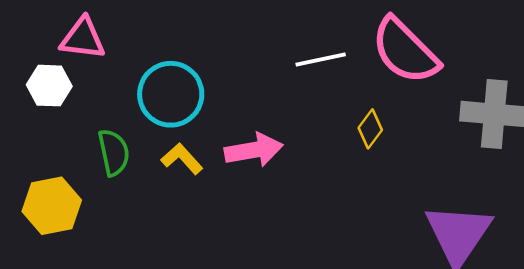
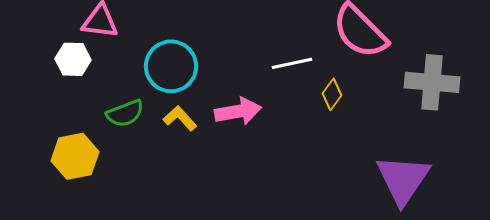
white line: (321, 60) -> (292, 63), moved
green semicircle: (114, 152) -> (125, 113), turned 81

